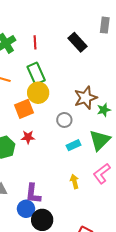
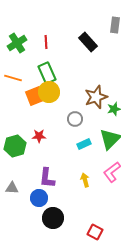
orange square: (24, 109) -> (35, 96), moved
purple L-shape: (33, 194) -> (47, 178), moved
blue circle: (26, 209) -> (39, 198), moved

